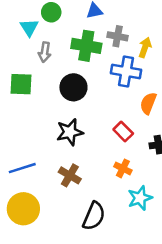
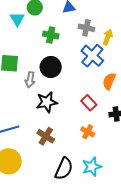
green cross: (86, 46) -> (51, 35), moved, size x0.7
gray arrow: (45, 52) -> (30, 80), moved
blue cross: (126, 71) -> (92, 56), turned 30
cyan star: (140, 198) -> (92, 167), moved

